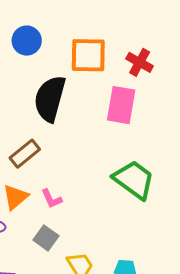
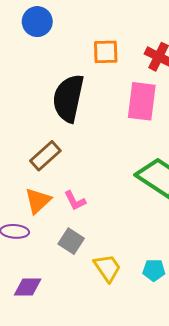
blue circle: (27, 41) -> (37, 22), moved
orange square: (88, 55) -> (106, 52), size x0.7

